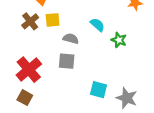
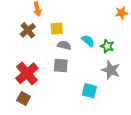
yellow square: (53, 20) -> (57, 29), moved
cyan semicircle: (97, 25) -> (88, 41), moved
gray star: (127, 98) -> (111, 70), moved

